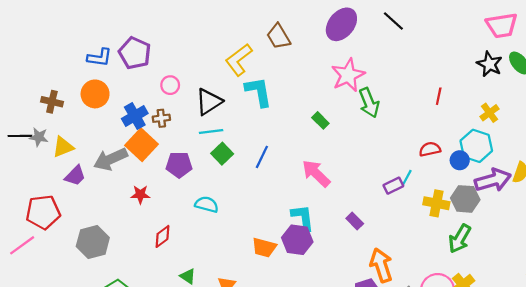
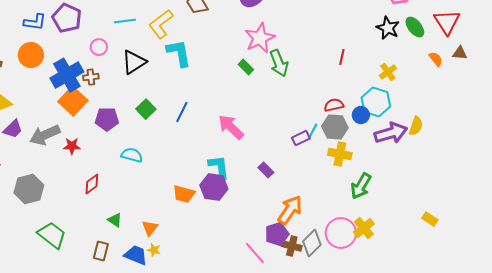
blue cross: (135, 116) -> (67, 75), size x1.4
green rectangle: (320, 120) -> (246, 67), moved
cyan line: (211, 131) -> (125, 21), moved
gray arrow: (110, 159) -> (45, 135), moved
gray hexagon: (465, 199) -> (335, 127), moved
orange arrow: (381, 265) -> (290, 210), turned 52

